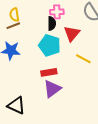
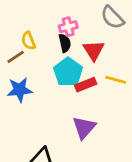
yellow semicircle: (14, 15) -> (28, 41), moved
cyan pentagon: (50, 45) -> (68, 72), turned 30
red rectangle: (49, 72) -> (86, 85), moved

